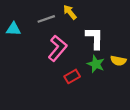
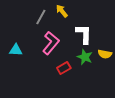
gray line: (46, 19) -> (41, 17), turned -42
cyan triangle: (14, 29) -> (16, 50), moved

